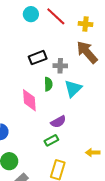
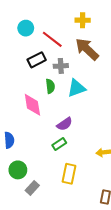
cyan circle: (31, 14) -> (26, 28), moved
red line: (56, 16) -> (52, 39), moved
cyan triangle: (73, 88) -> (76, 88), turned 30

